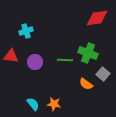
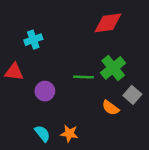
red diamond: (97, 18) -> (108, 23), moved
green cross: (88, 53) -> (113, 68), turned 30
purple circle: (35, 62) -> (45, 91), moved

